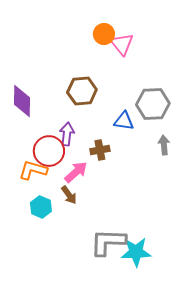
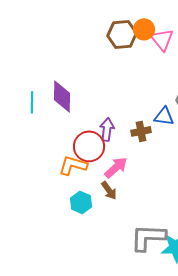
brown hexagon: (82, 91) -> (122, 34), moved
brown cross: (100, 150) -> (141, 131), moved

